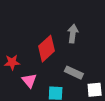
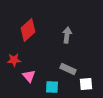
red diamond: (46, 49) -> (28, 30), moved

